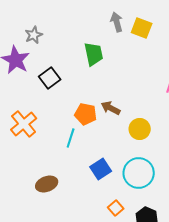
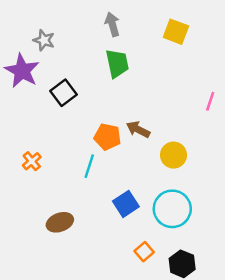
gray arrow: (117, 22) -> (112, 24), moved
gray star: (34, 35) -> (44, 40), turned -30
orange cross: (24, 124) -> (32, 161), moved, size x0.6

